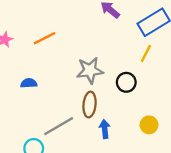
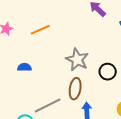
gray star: (90, 70) -> (77, 60), turned 30

